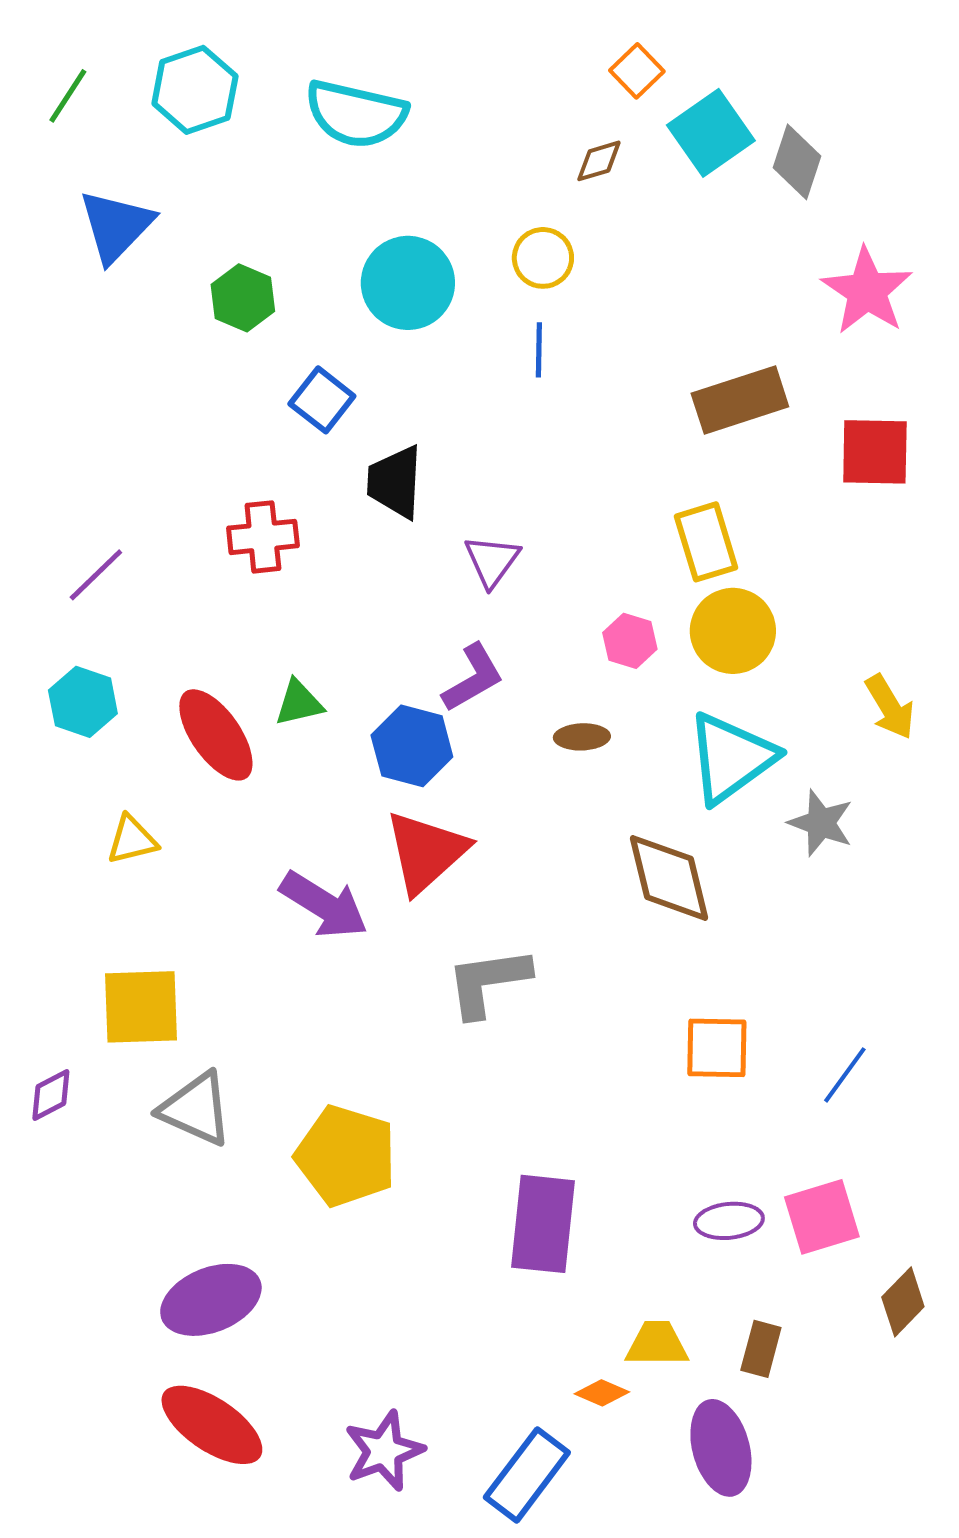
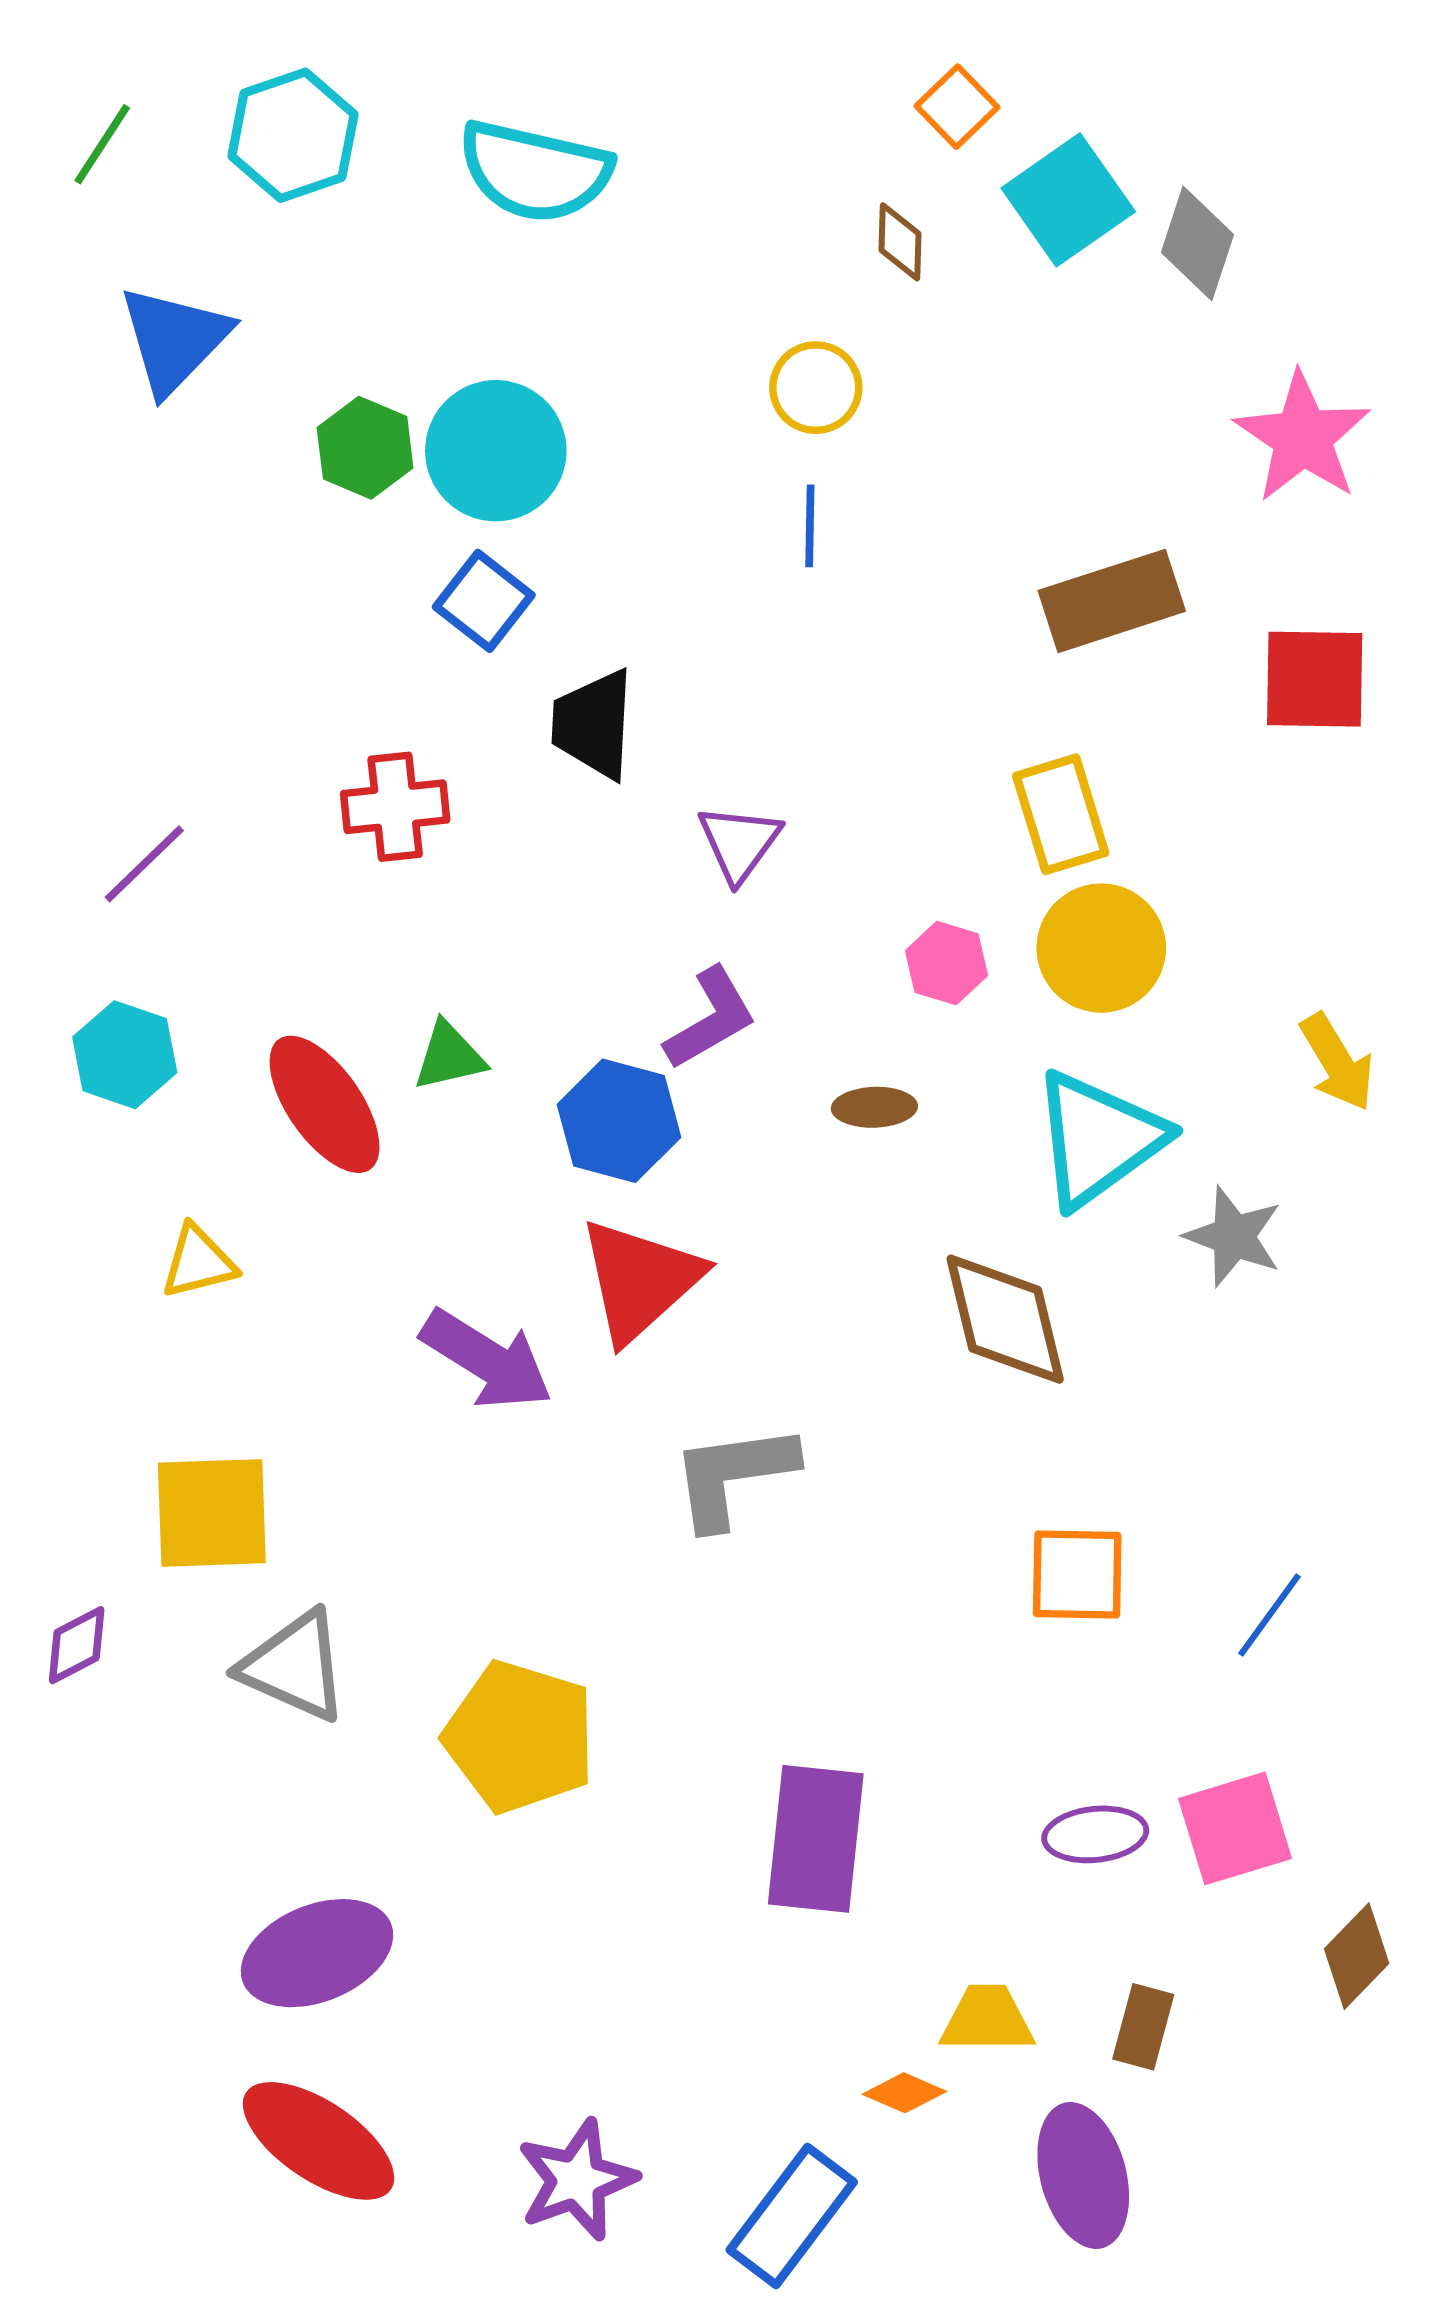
brown diamond: (599, 161) -> (900, 242), turned -72
cyan circle: (408, 283) -> (496, 451), moved

